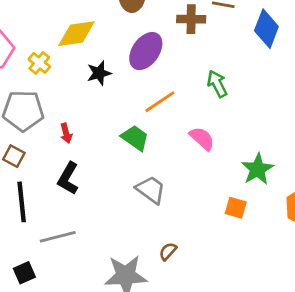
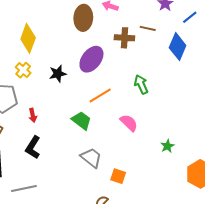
yellow diamond: (77, 34) -> (28, 38), moved, turned -64
yellow cross: (39, 63) -> (23, 70), moved
green star: (257, 169) -> (167, 146), size x0.6
orange square: (236, 208) -> (118, 176), moved

